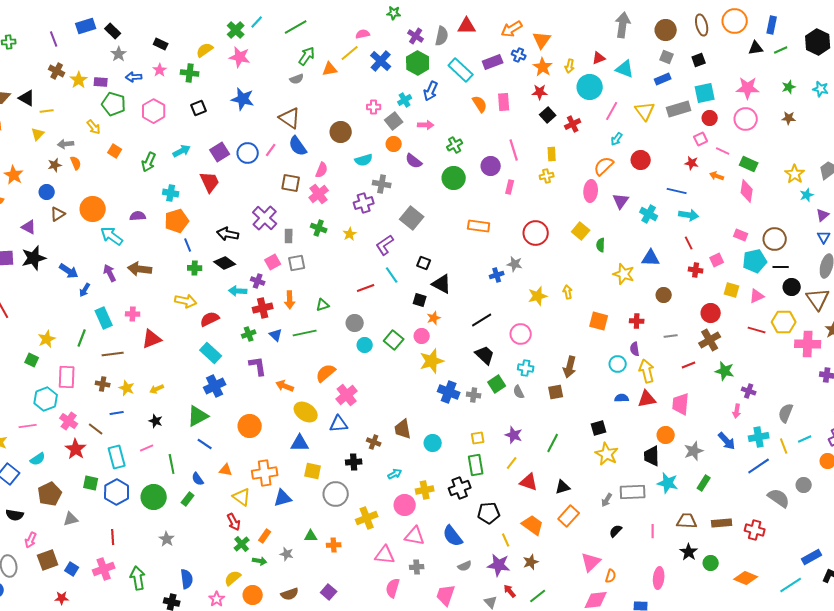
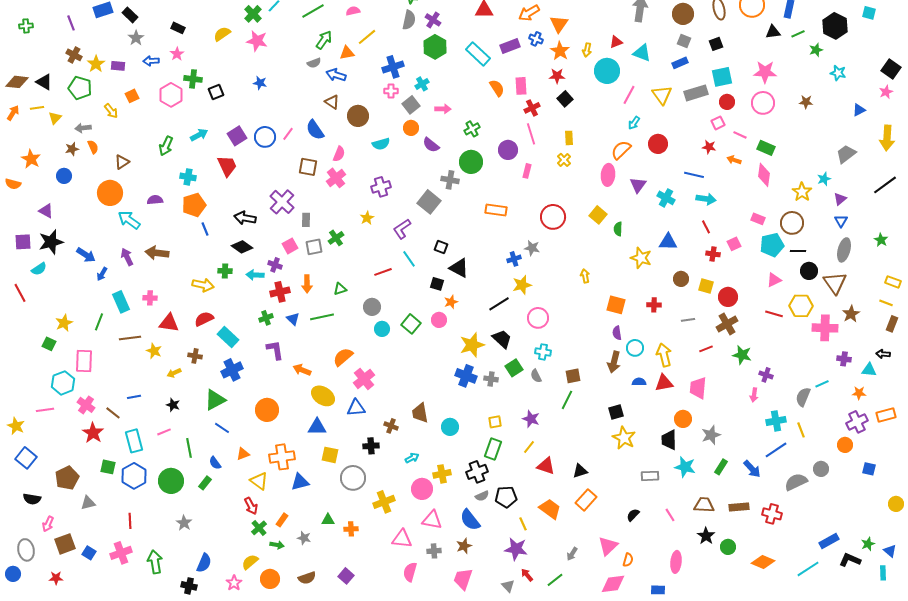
pink semicircle: (363, 34) -> (353, 11), moved
gray semicircle: (442, 36) -> (409, 20), moved
blue cross: (381, 61) -> (393, 67), moved, turned 30
green cross: (190, 73) -> (193, 79), moved
green star: (789, 87) -> (816, 50), moved
blue arrow: (431, 91) -> (336, 75), moved, turned 84
blue star: (243, 99) -> (260, 83), size x0.6
green pentagon: (114, 104) -> (80, 88), moved
yellow line: (47, 111) -> (37, 108), moved
brown triangle: (290, 118) -> (332, 102), moved, size x0.7
red cross: (573, 124) -> (532, 108), moved
orange square: (115, 151) -> (132, 96), moved, turned 32
yellow star: (795, 174) -> (802, 192), moved
yellow cross: (547, 176) -> (564, 160), turned -32
gray cross: (382, 184) -> (450, 180), moved
brown triangle: (58, 214) -> (122, 162), moved
green cross: (319, 228) -> (336, 238), moved, turned 35
green cross: (195, 268) -> (225, 271), moved
yellow square: (732, 290) -> (706, 286), moved
yellow star: (538, 296) -> (522, 285), moved
red semicircle: (210, 319) -> (204, 319), moved
red triangle: (152, 339) -> (169, 323), turned 30
purple semicircle: (635, 349) -> (617, 333), moved
yellow star: (432, 361) -> (472, 345), moved
brown arrow: (570, 367) -> (614, 362), moved
brown cross: (103, 384) -> (195, 356), moved
yellow star: (127, 388) -> (154, 351), moved
cyan line: (805, 439) -> (822, 384), moved
blue arrow: (727, 441) -> (752, 469), moved
green line: (553, 443) -> (567, 400), moved
cyan semicircle: (38, 459) -> (39, 269), moved
green rectangle: (476, 465) -> (493, 449), turned 30
orange triangle: (226, 470) -> (243, 454), turned -32
gray rectangle: (633, 492) -> (650, 476), size x0.7
gray semicircle: (779, 498) -> (796, 482), turned -60
gray arrow: (607, 500) -> (572, 554), moved
pink line: (653, 531) -> (670, 515), turned -32
brown star: (531, 562) -> (464, 546), moved
gray semicircle: (465, 566) -> (482, 496), moved
blue semicircle: (187, 579) -> (204, 563), turned 30
red star: (62, 598) -> (56, 578), moved

